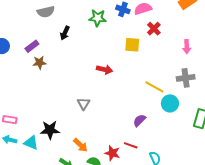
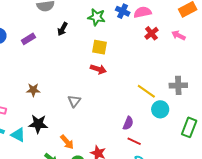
yellow square: (132, 45) -> (99, 47), moved
pink arrow: (187, 47) -> (178, 35), moved, turned 112
brown star: (40, 63) -> (33, 90), moved
purple semicircle: (139, 120) -> (128, 123), turned 152
red line: (131, 145) -> (134, 141), moved

